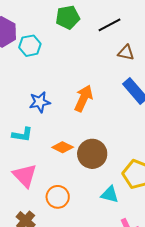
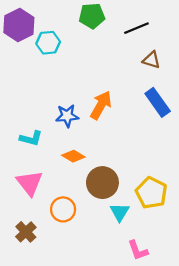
blue star: (40, 102) -> (67, 116), moved
brown circle: (92, 154) -> (102, 183), moved
cyan triangle: (110, 195) -> (120, 212), turned 42

